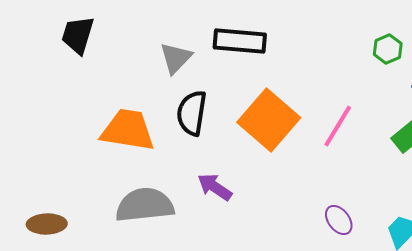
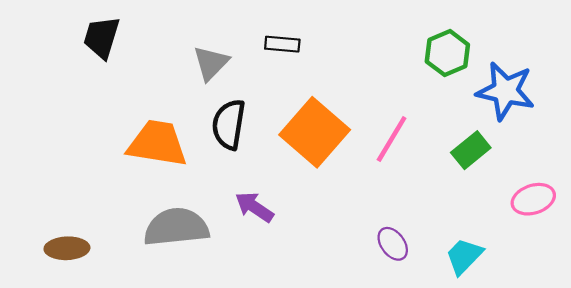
black rectangle: (240, 41) -> (282, 44), size x0.6
green hexagon: (388, 49) -> (447, 53), size x1.4

